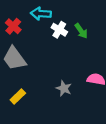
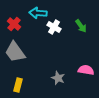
green arrow: (81, 31) -> (81, 26), moved
yellow rectangle: (18, 96) -> (18, 85), turned -32

